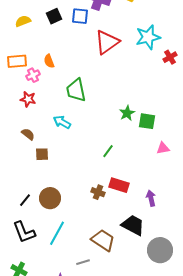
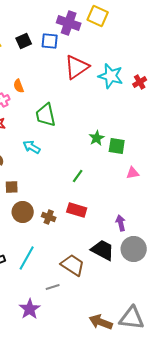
cyan star: (148, 37) -> (111, 76), moved, turned 30
brown square: (42, 154) -> (12, 187), moved
red rectangle: (119, 185) -> (77, 210), moved
brown cross: (98, 192) -> (49, 217), moved
brown circle: (50, 198) -> (23, 212), moved
gray circle: (160, 250) -> (134, 249), moved

